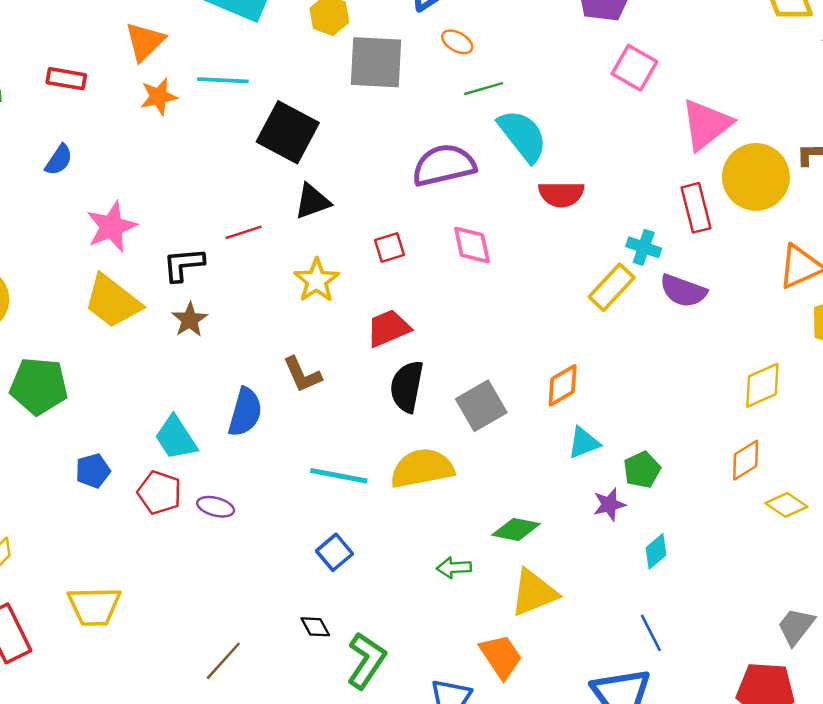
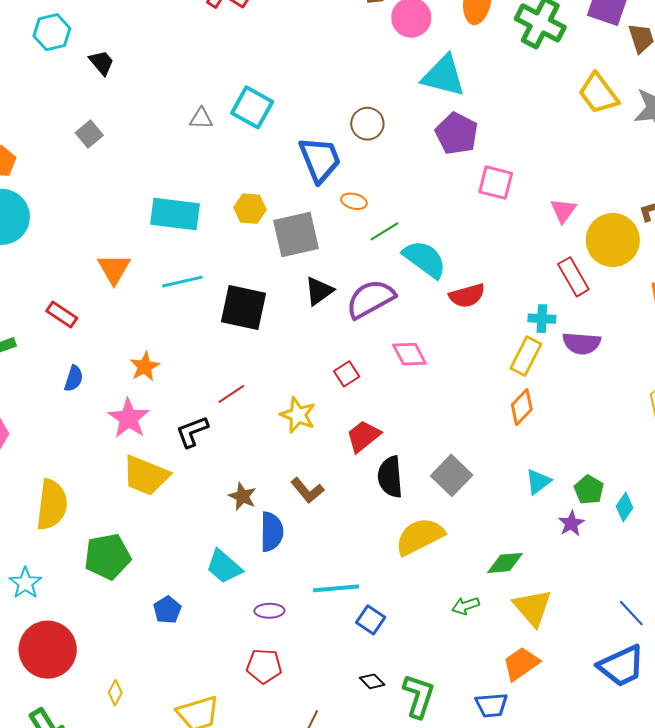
red rectangle: (66, 79) -> (62, 314), turned 40
orange star: (159, 97) -> (145, 367), moved
pink triangle: (706, 125) -> (563, 211), size x0.6
black triangle: (312, 201) -> (319, 291), moved
brown star: (190, 320) -> (242, 496), moved
orange diamond: (563, 385) -> (522, 407), moved
cyan line: (339, 476) -> (336, 588), moved
red pentagon: (159, 493) -> (264, 666), moved
cyan diamond: (656, 551) -> (625, 507), moved
yellow triangle: (534, 593) -> (533, 608), turned -33
orange trapezoid: (501, 656) -> (521, 664), turned -75

